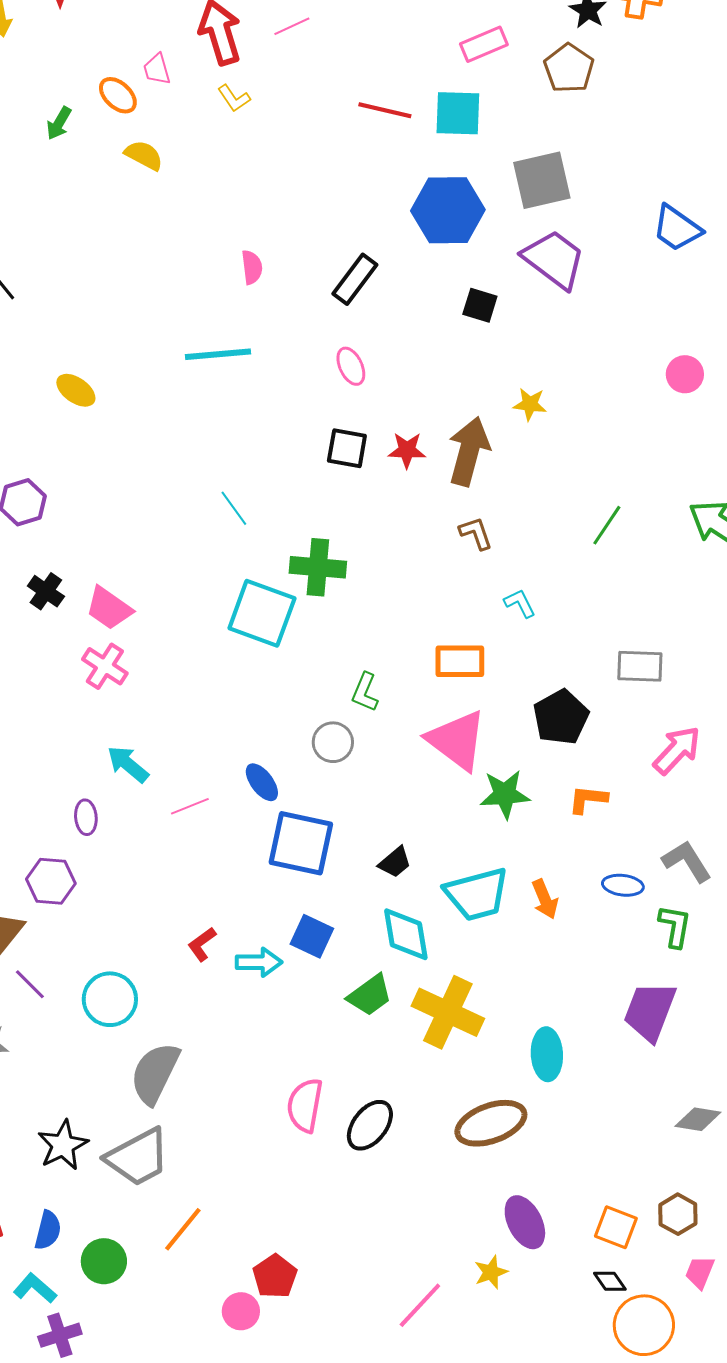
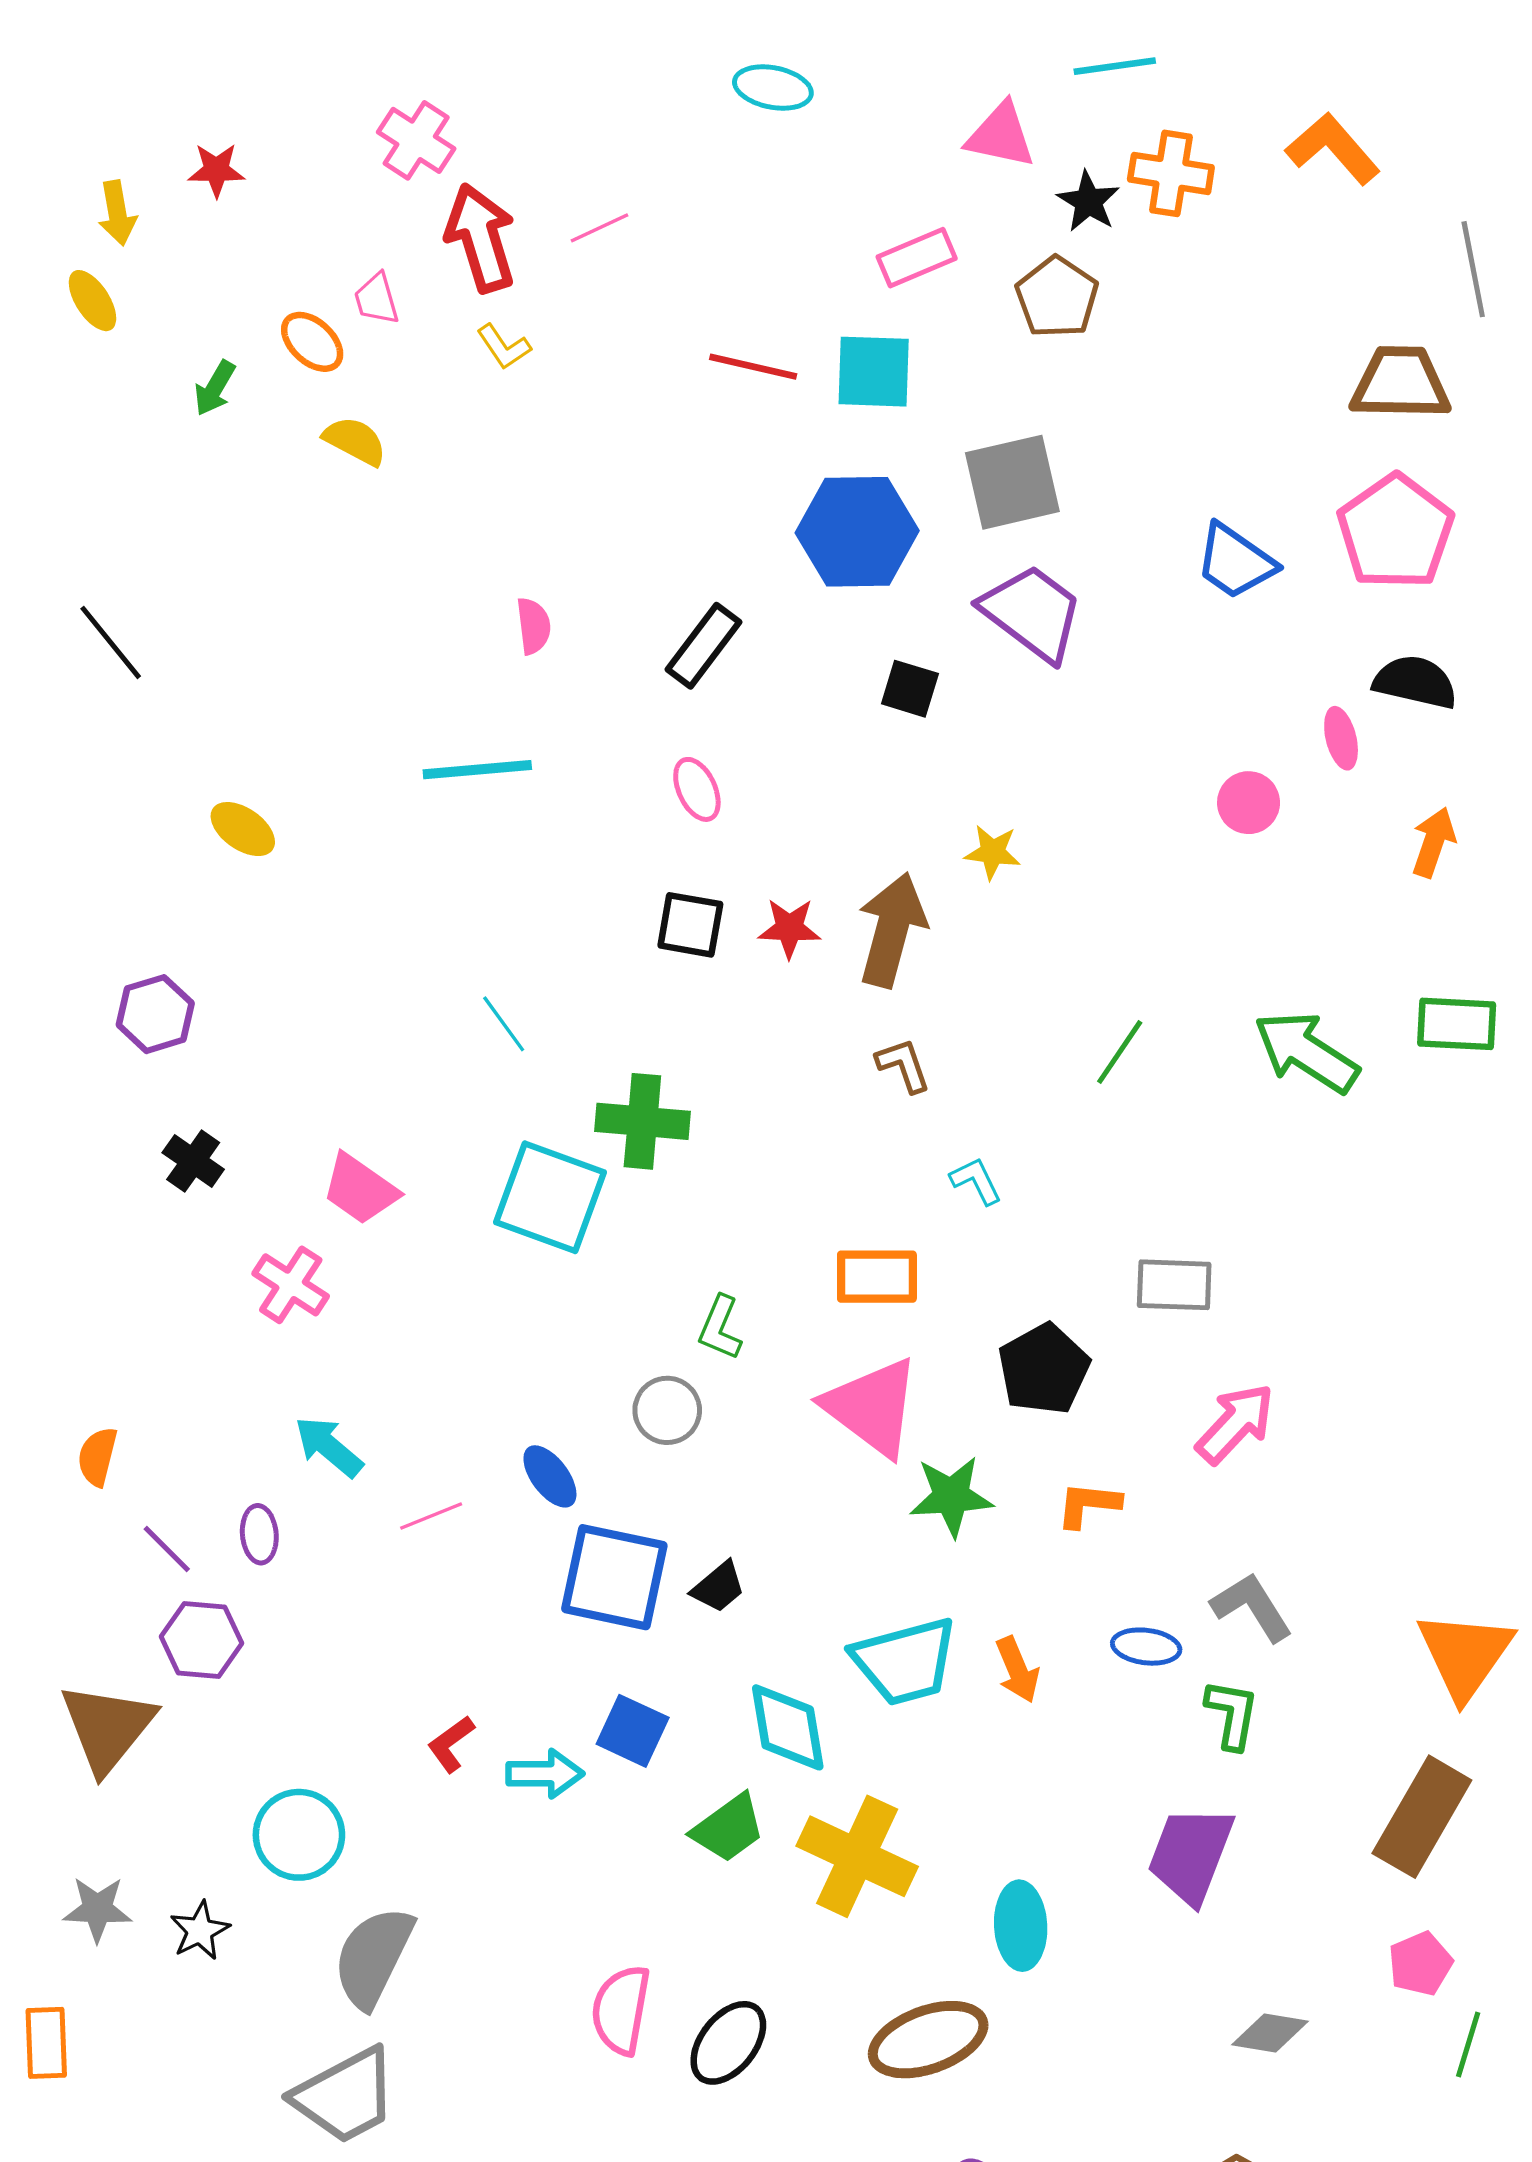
pink trapezoid: (109, 608) -> (360, 1189), moved
black trapezoid: (395, 862) -> (718, 1587), moved
purple line: (30, 984) -> (167, 1549), moved
black star: (63, 1145) -> (200, 1931), moved, size x0.7

